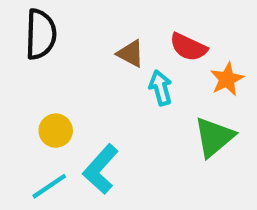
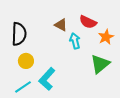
black semicircle: (41, 34) -> (19, 34), moved

